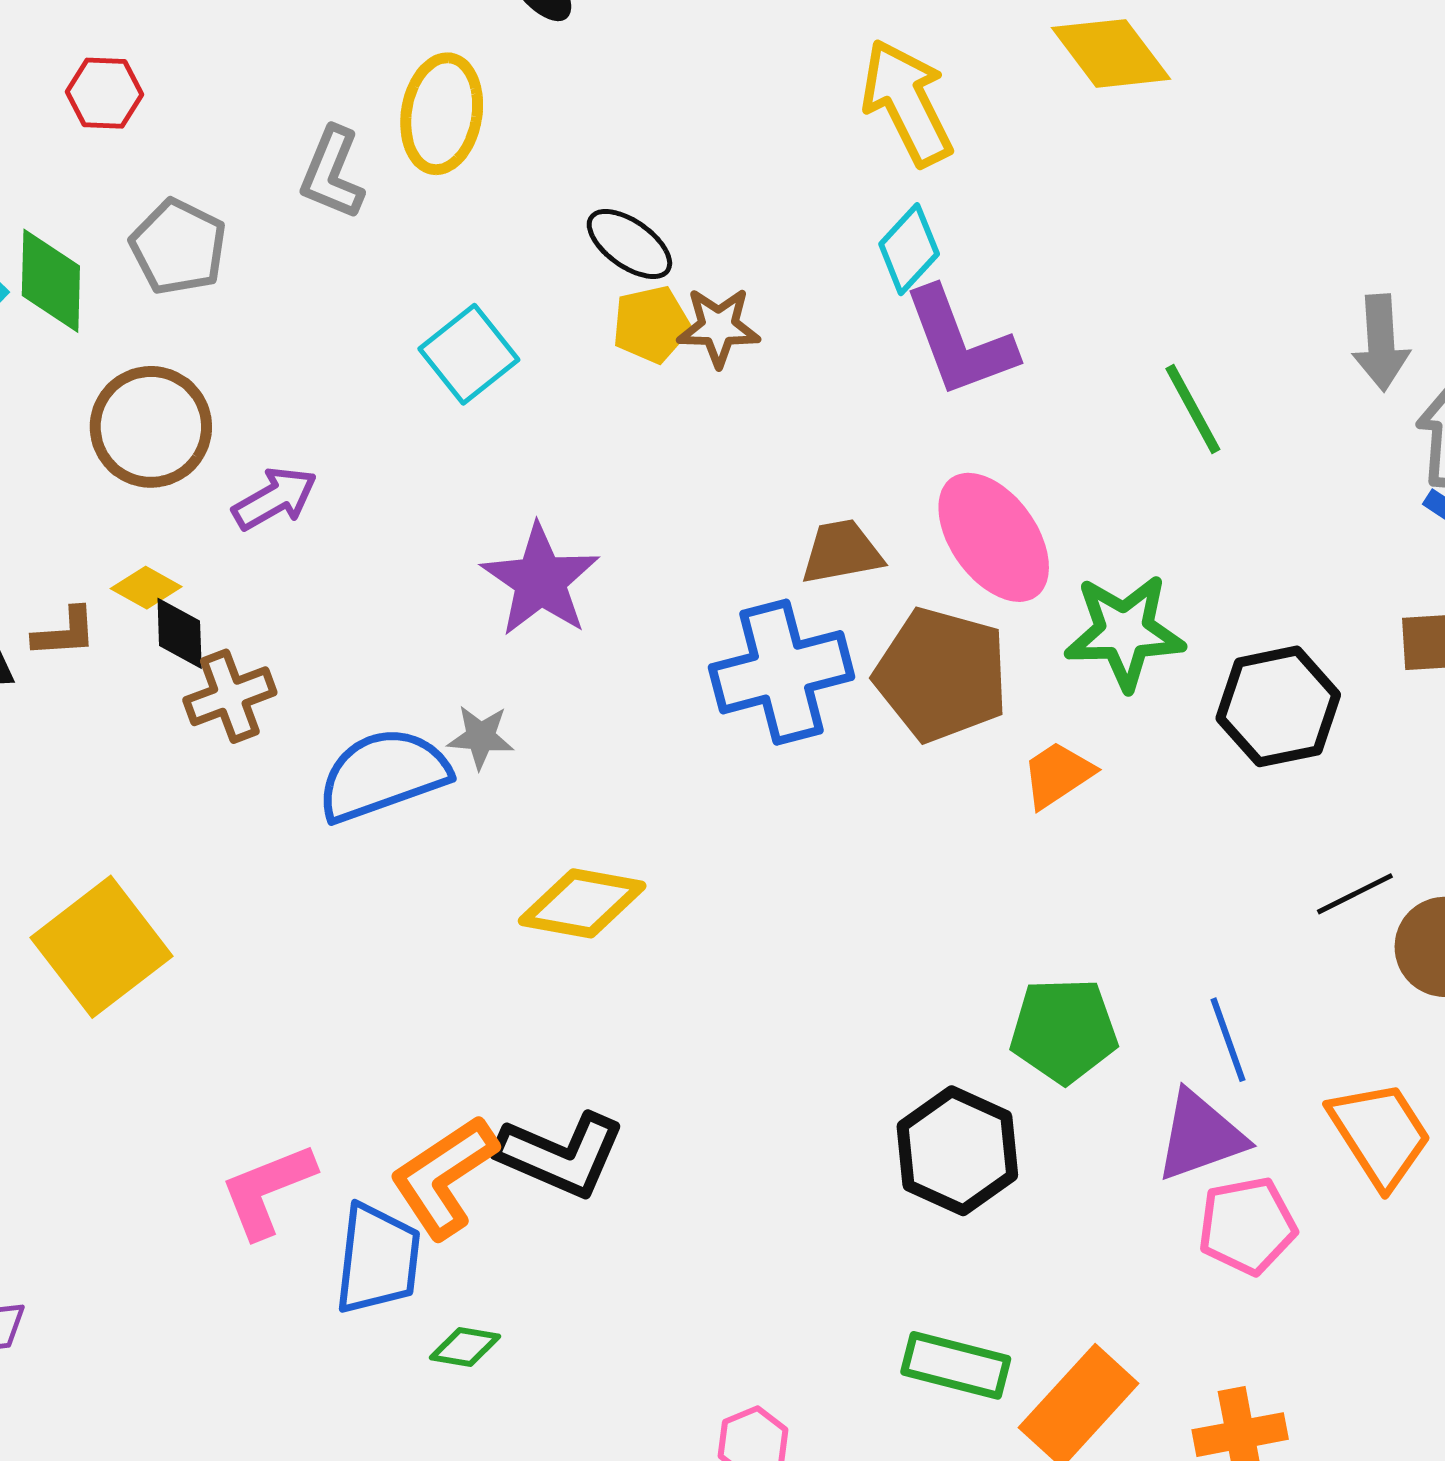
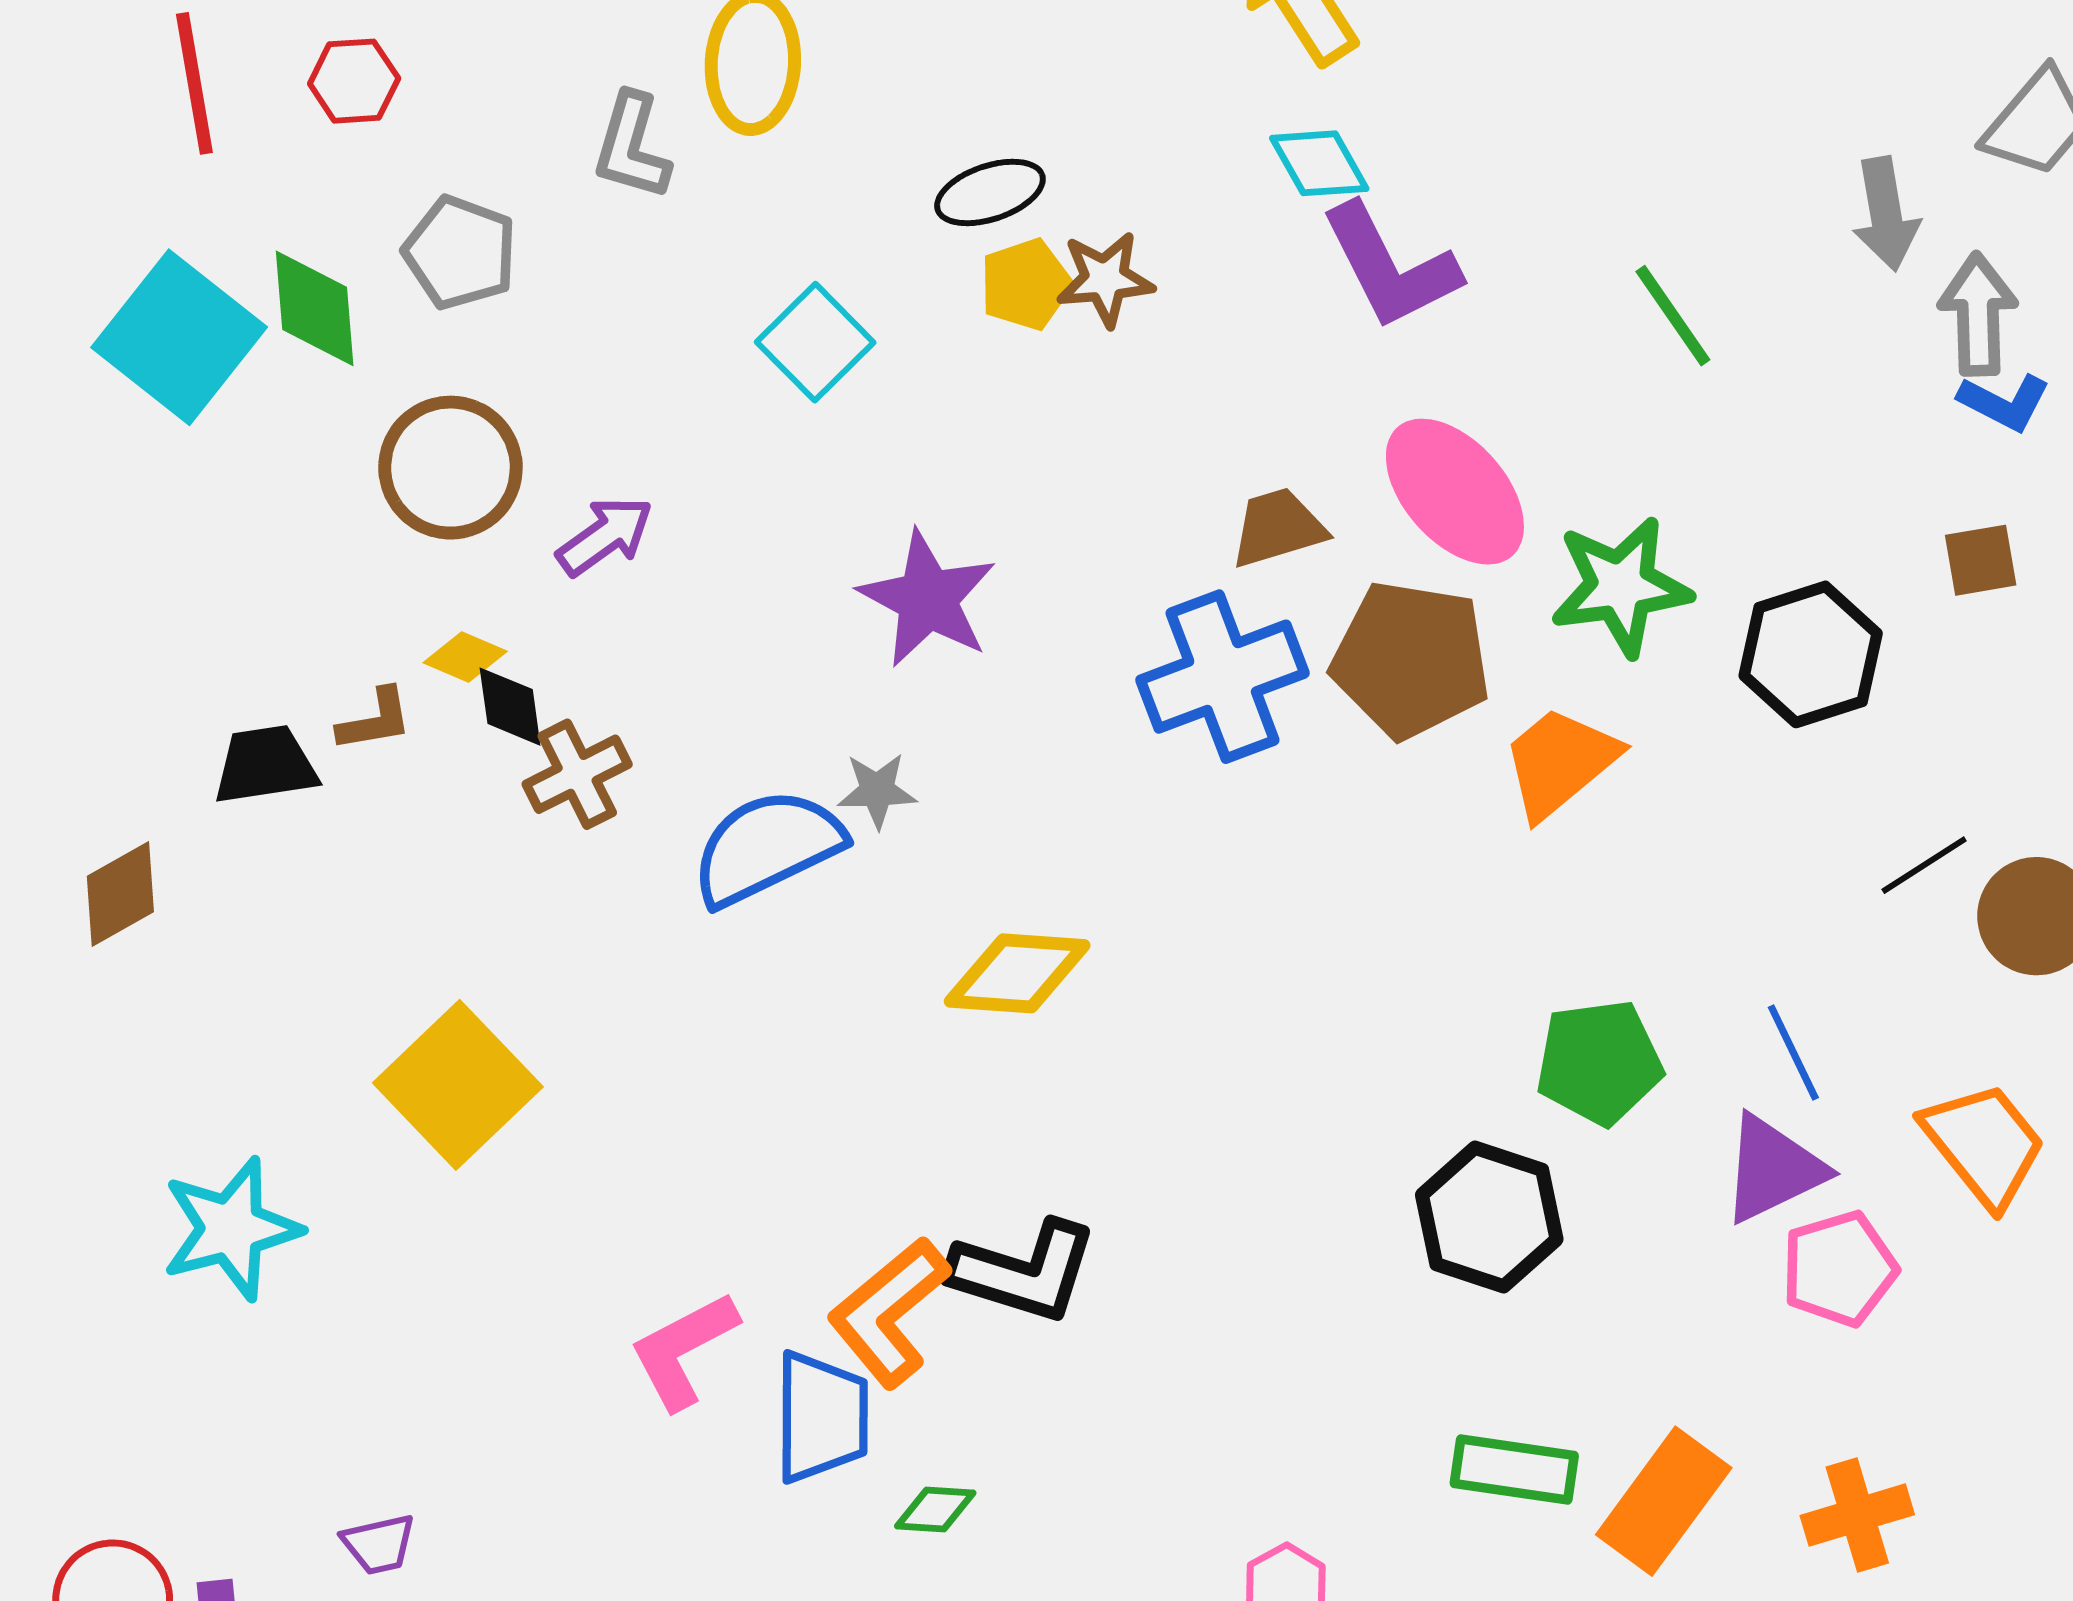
black ellipse: (629, 244) -> (990, 192), turned -48
cyan diamond: (909, 249) -> (1319, 163), turned -66
orange trapezoid: (1058, 775) -> (1560, 762), size x1.4

